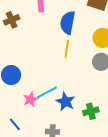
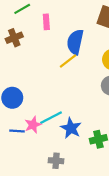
yellow line: (67, 49) -> (68, 61), moved, turned 42
blue line: (15, 124) -> (17, 131), moved, turned -48

